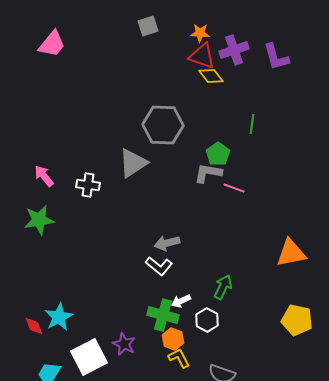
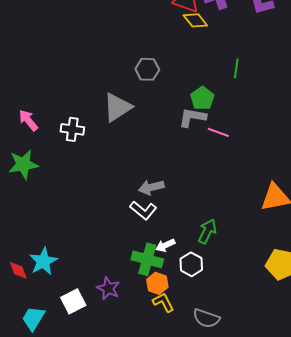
gray hexagon: (163, 125) -> (147, 69), size x0.6
white square: (89, 357) -> (73, 301), size x0.7

